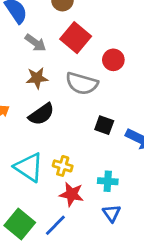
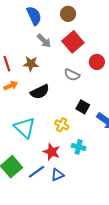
brown star: (37, 78) -> (31, 64), moved
gray semicircle: (82, 83) -> (72, 75), size x0.7
yellow cross: (63, 166) -> (62, 125), moved
blue triangle: (112, 213) -> (57, 175), moved, turned 32

